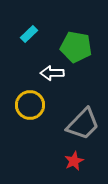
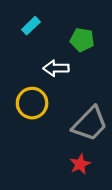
green pentagon: (76, 47) -> (82, 40), size x0.7

